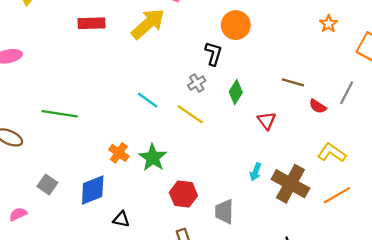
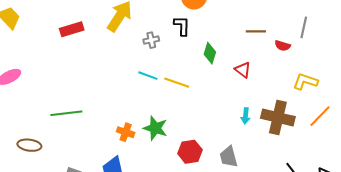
gray cross: (197, 83) -> (151, 40), moved, turned 35
cyan line: (148, 100) -> (148, 76), moved

